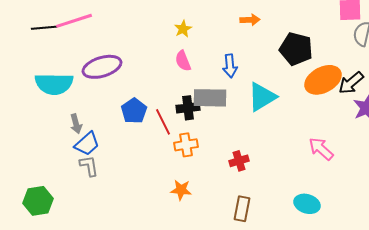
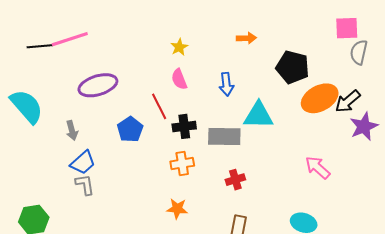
cyan semicircle: (54, 84) -> (27, 106), moved, turned -132
cyan triangle: (262, 97) -> (258, 115), turned 32
gray rectangle: (210, 98) -> (224, 136), moved
red line: (163, 122) -> (159, 106), moved
gray arrow: (76, 124) -> (72, 130), moved

